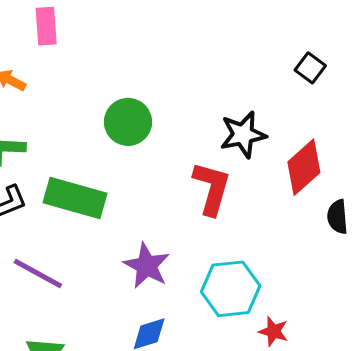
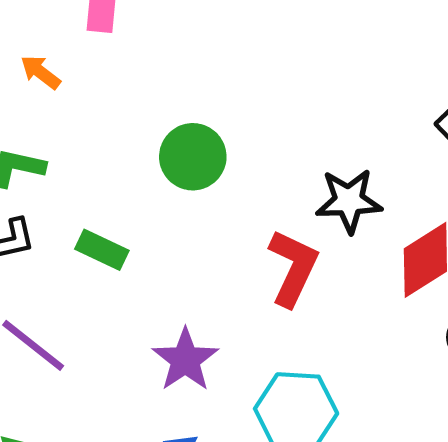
green rectangle: (75, 198) -> (102, 250), size x0.6

